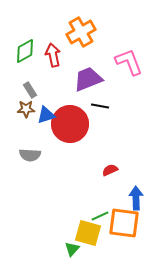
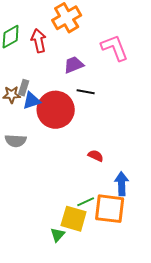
purple trapezoid: (88, 79) -> (74, 65), size x0.7
gray rectangle: (30, 90) -> (24, 88), moved, turned 49
red semicircle: (110, 170) -> (96, 156), turned 49

